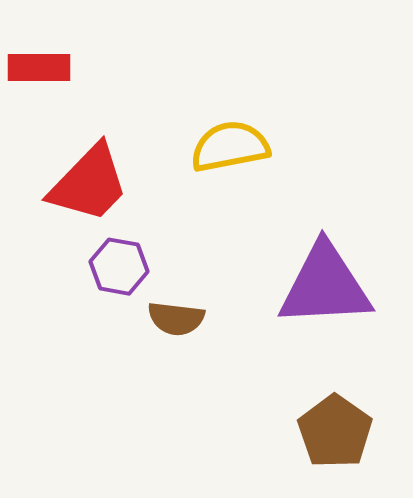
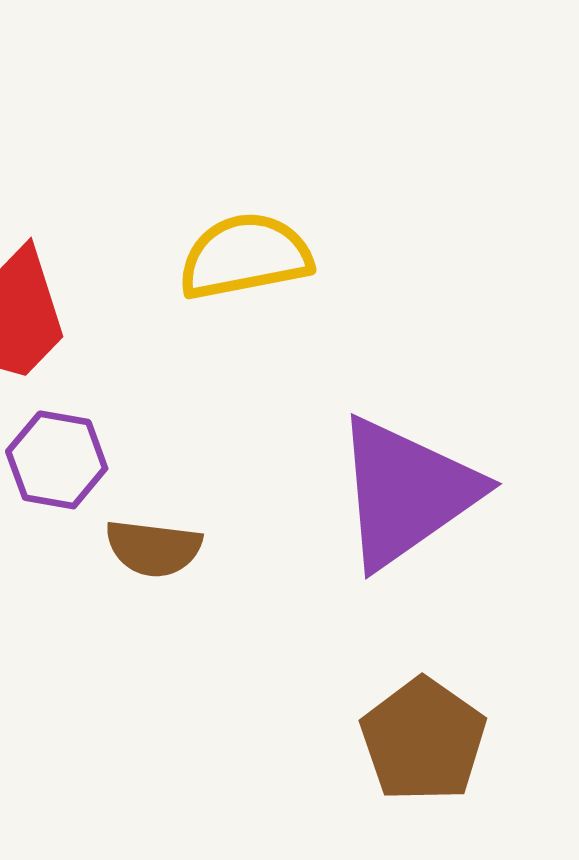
purple triangle: (325, 286) -> (406, 492), turned -32

